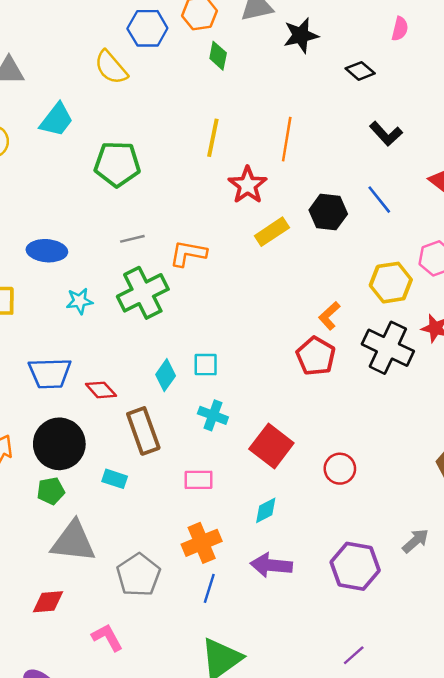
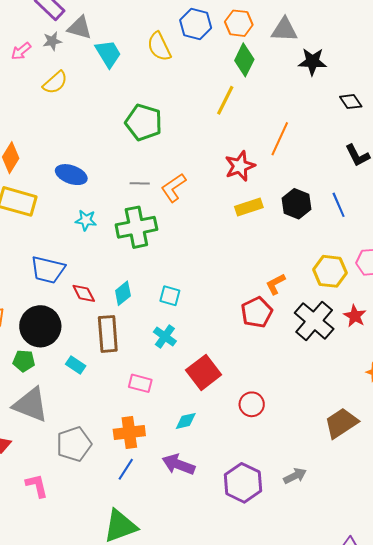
green diamond: (218, 56) -> (244, 60), size x1.4
cyan trapezoid: (56, 120) -> (108, 54), moved, turned -84
yellow line: (213, 138) -> (225, 100), moved
orange L-shape: (188, 253) -> (173, 188), moved, turned -60
cyan diamond: (166, 375) -> (123, 293), moved

